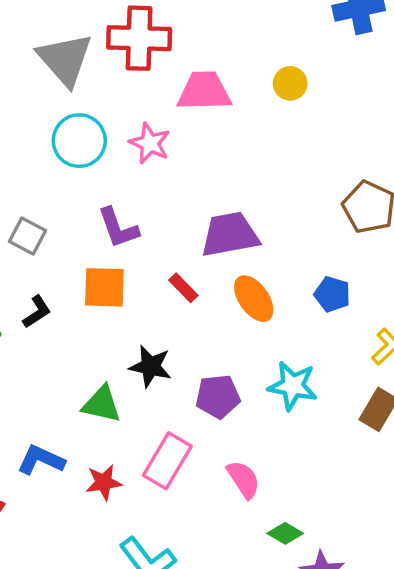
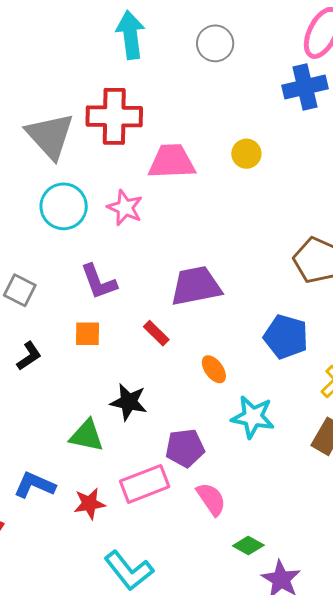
orange square: (104, 287) -> (88, 334), size x0.7
blue pentagon: (332, 294) -> (286, 337), size x1.4
orange ellipse: (254, 299) -> (214, 369), moved, size x0.7
purple pentagon: (218, 396) -> (185, 448), moved
pink rectangle: (167, 461) -> (145, 484), turned 39

